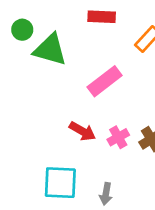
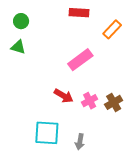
green triangle: (50, 50) -> (18, 47), moved, size x0.6

